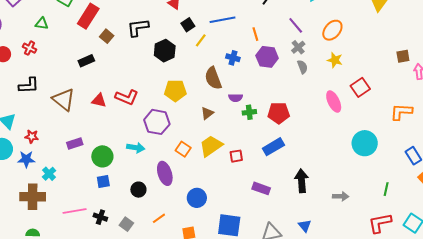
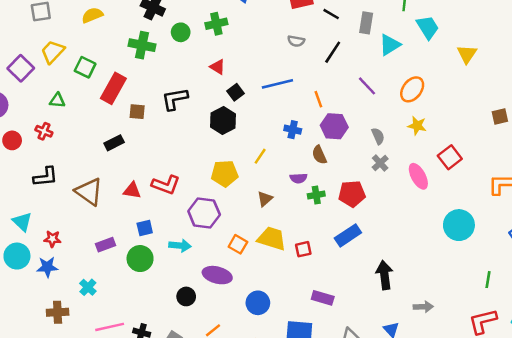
brown square: (107, 36) -> (137, 112), turned -32
yellow line: (201, 40) -> (260, 156), moved
gray cross: (298, 47) -> (380, 163), moved
black hexagon: (165, 51) -> (223, 120), moved
brown semicircle: (213, 78) -> (319, 155), moved, size x0.7
yellow trapezoid: (211, 146) -> (272, 239), turned 55
purple ellipse: (165, 173) -> (217, 275), turned -55
cyan cross: (49, 174) -> (88, 287), moved
blue square: (103, 182) -> (145, 228), moved
purple rectangle: (261, 188) -> (323, 298), moved
gray arrow: (341, 196) -> (423, 307), moved
brown cross: (33, 197) -> (58, 312), size x0.7

